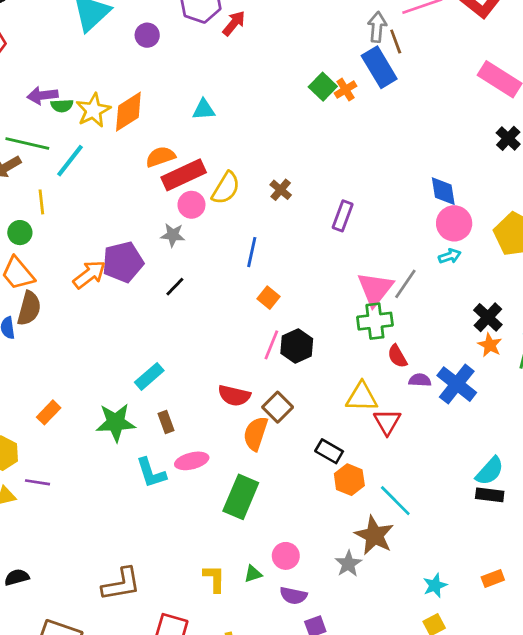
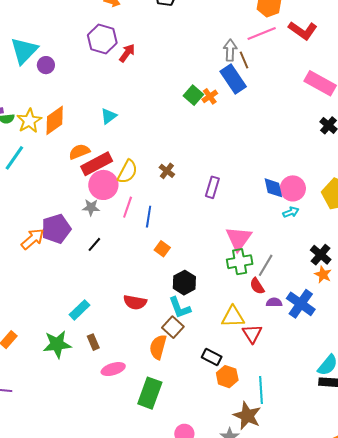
purple circle: (147, 35) -> (46, 65), moved
cyan triangle: (204, 110) -> (109, 116), turned -30
blue diamond: (443, 191) -> (273, 188), moved
pink circle: (191, 205) -> (103, 185), size x1.5
gray line: (405, 284) -> (266, 265), moved
pink line: (271, 345) -> (128, 207), moved
red semicircle: (234, 396) -> (135, 302), moved
cyan L-shape: (151, 473) -> (180, 308), moved
cyan line: (395, 501) -> (261, 390), turned 44

